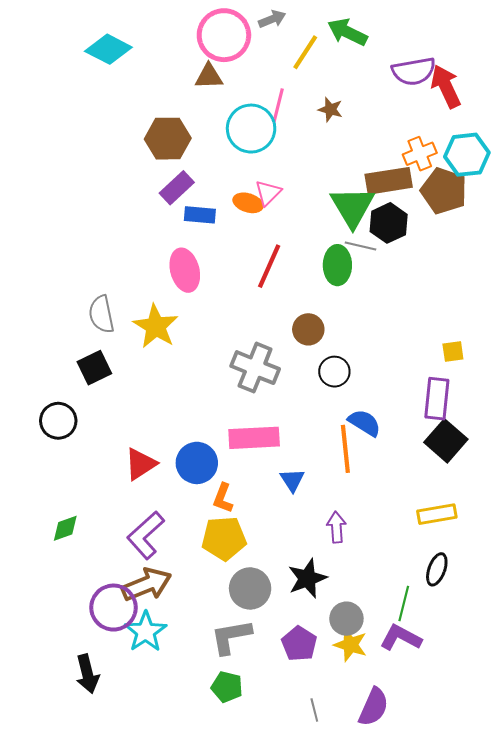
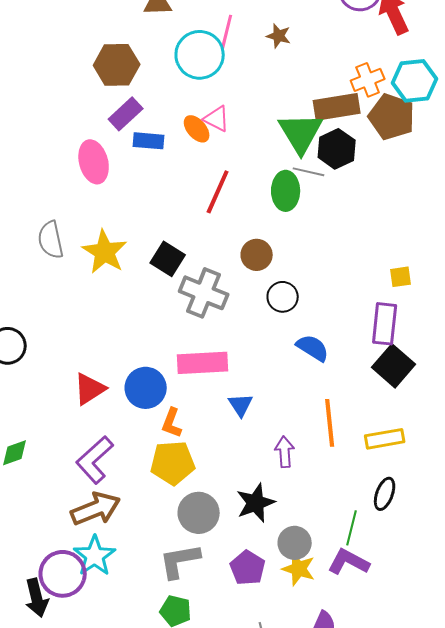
pink triangle: (268, 193) -> (217, 119), turned -48
orange ellipse: (248, 203) -> (197, 129), turned 32
pink ellipse: (185, 270) -> (94, 162), moved
black square: (94, 368) -> (168, 259), moved, turned -32
orange line: (345, 449) -> (330, 423), moved
purple circle: (113, 608) -> (63, 574), moved

